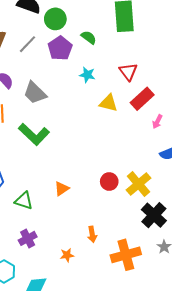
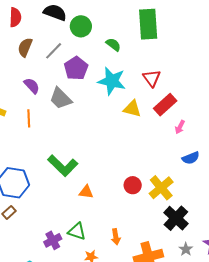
purple pentagon: (60, 48) -> (76, 68), moved
cyan star: (87, 75) -> (112, 81), size x1.8
green L-shape: (34, 134) -> (63, 166), moved
orange triangle: (62, 189) -> (86, 192), turned 42
green triangle: (24, 201) -> (77, 231), moved

